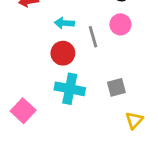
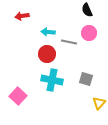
gray line: (93, 37) -> (69, 42), turned -63
gray square: (116, 87) -> (86, 79), turned 32

